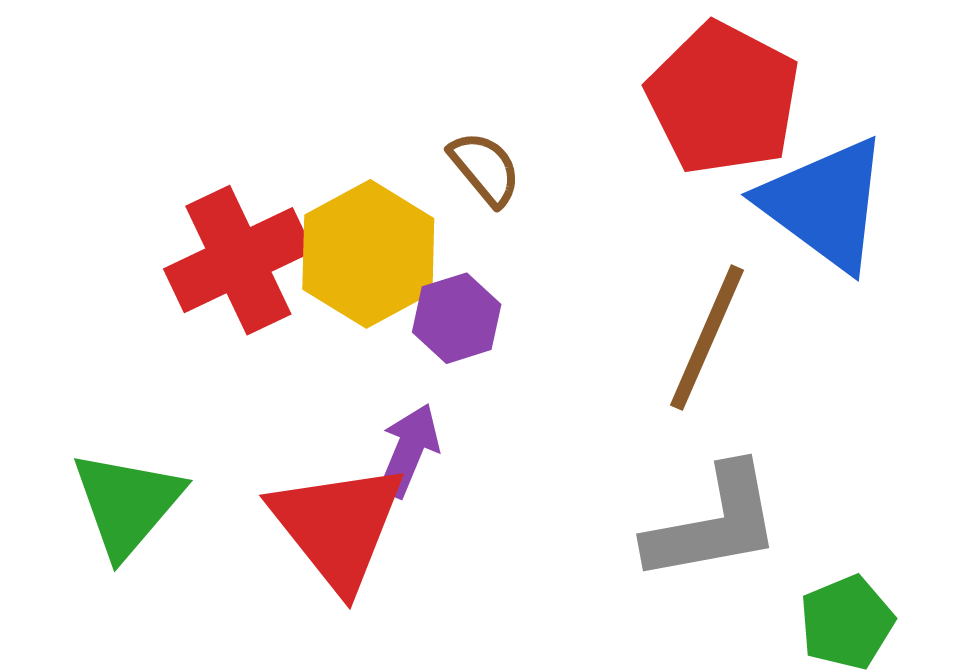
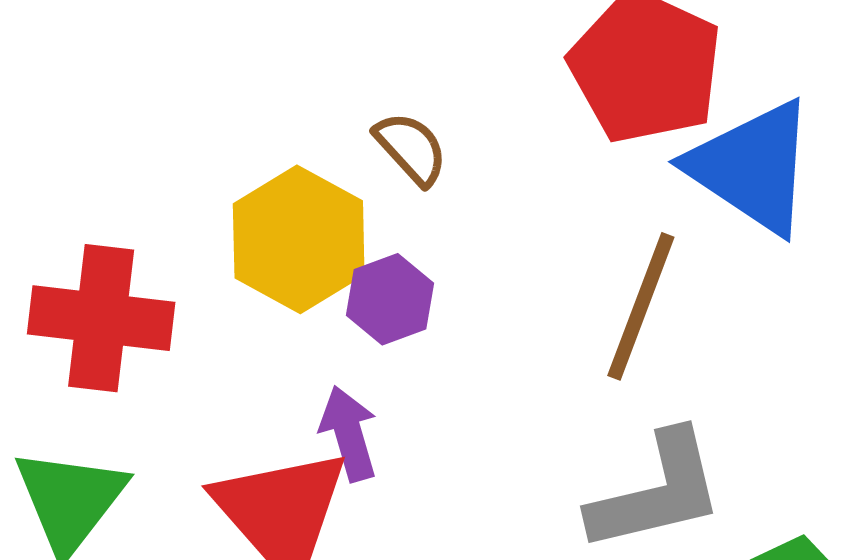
red cross: (238, 260) -> (101, 318), moved, turned 35
purple arrow: (409, 450) -> (349, 434), turned -36

